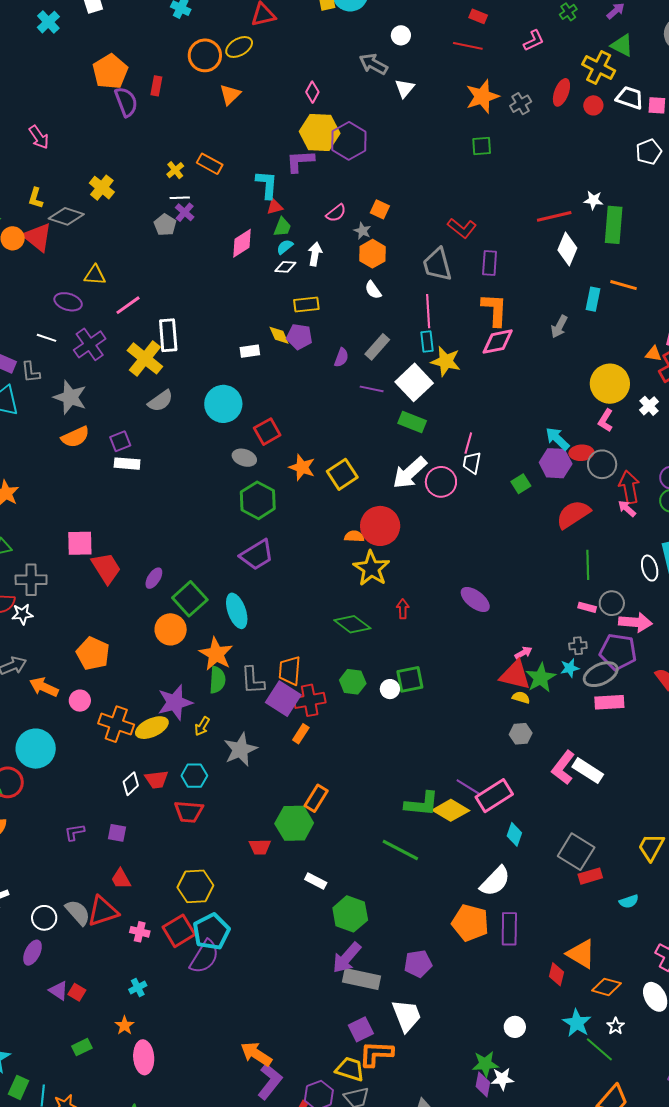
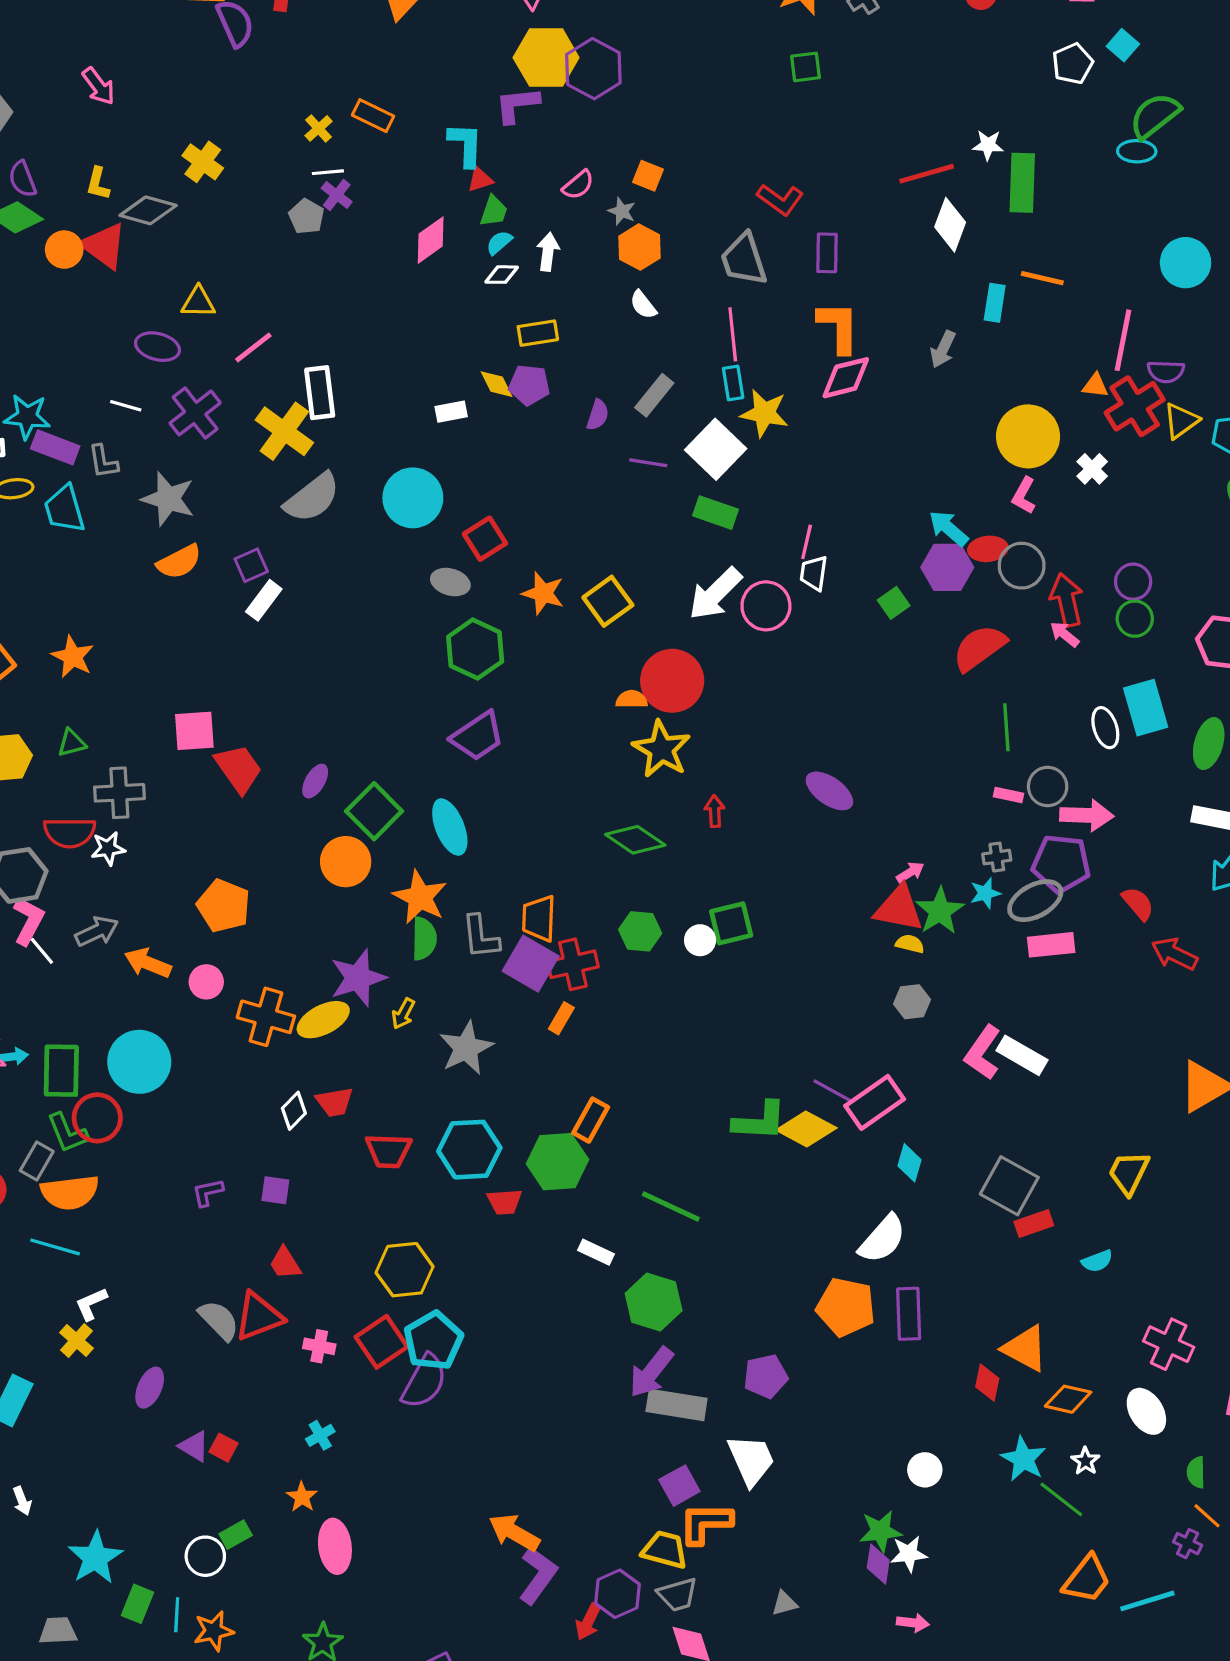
gray semicircle: (160, 401) -> (312, 498), size x1.4
white rectangle: (127, 464) -> (264, 600), turned -55
cyan hexagon: (194, 776) -> (469, 1150), moved, size x1.5
green line: (400, 850) -> (671, 1207), moved
white circle: (44, 918) -> (205, 1556), moved

